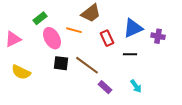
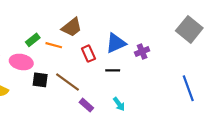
green rectangle: (40, 18) -> (33, 40), moved
purple cross: (158, 36) -> (142, 51), turned -32
pink ellipse: (52, 38) -> (21, 62), moved, turned -50

